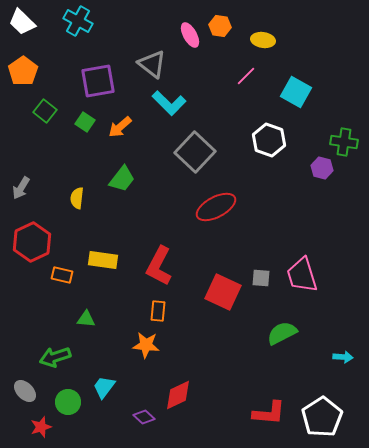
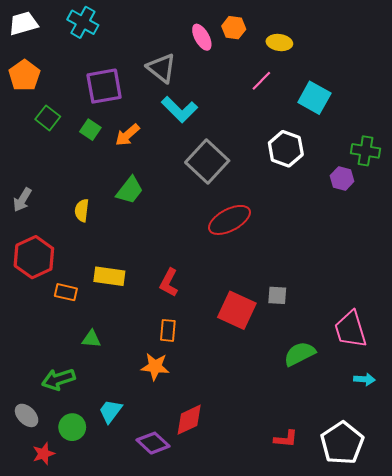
white trapezoid: (22, 22) -> (23, 23), turned 120
red L-shape: (159, 266) -> (169, 283), size x0.7
pink trapezoid: (302, 275) -> (351, 329), moved
red L-shape: (269, 413) -> (286, 439), size x0.7
purple diamond: (144, 417) -> (153, 443), size x1.4

